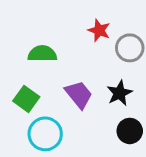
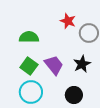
green square: (26, 99) -> (29, 66), moved
black circle: (130, 131) -> (74, 95), moved

